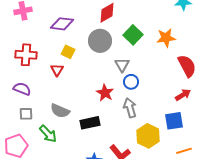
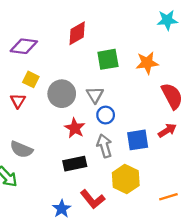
green square: (133, 35) -> (108, 59), turned 36
gray circle: (100, 41) -> (62, 94), moved
blue square: (174, 121) -> (138, 140), moved
black rectangle: (90, 123) -> (75, 164), moved

